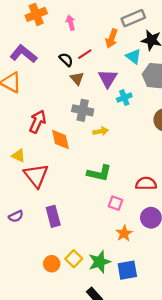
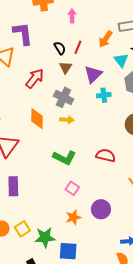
purple L-shape: (23, 54) -> (23, 34), turned 30
red line: (85, 54) -> (78, 47), turned -48
red arrow: (38, 122) -> (35, 78), moved
yellow arrow: (101, 131) -> (67, 120), moved
red semicircle: (146, 184) -> (106, 155), moved

